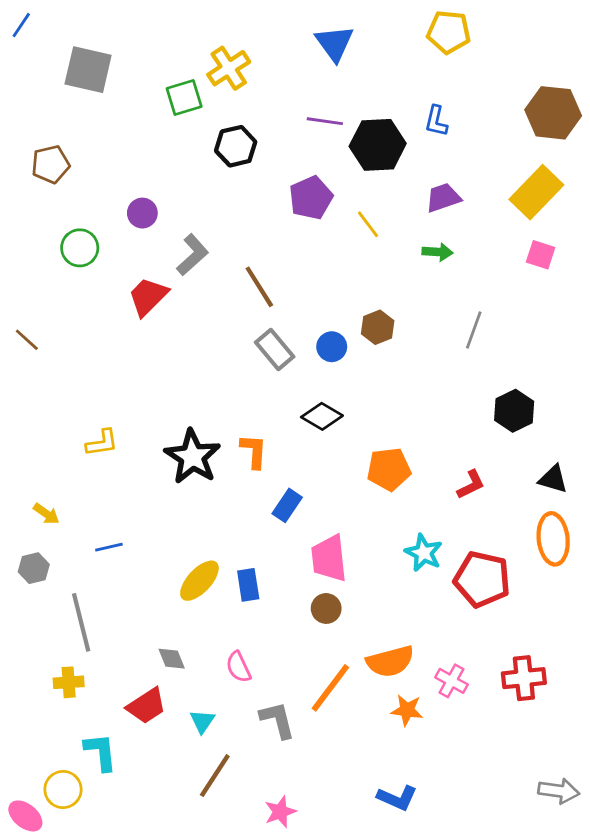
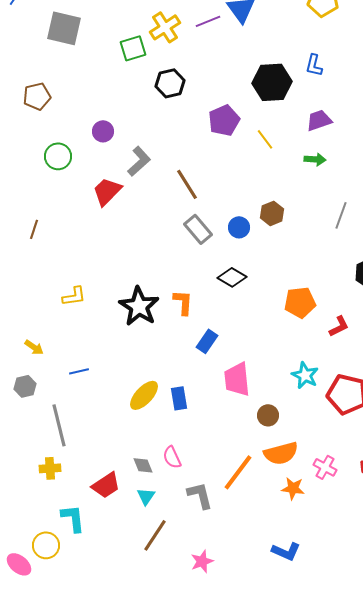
purple line: (325, 121) -> (208, 21), moved, turned -30
brown line: (27, 340) -> (34, 229), moved, turned 66
orange pentagon: (389, 469) -> (300, 302), moved
brown circle: (326, 608) -> (268, 415), moved
gray diamond: (172, 659) -> (143, 465), moved

